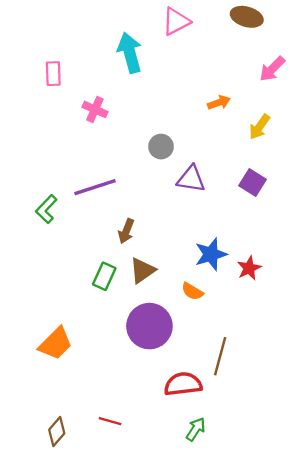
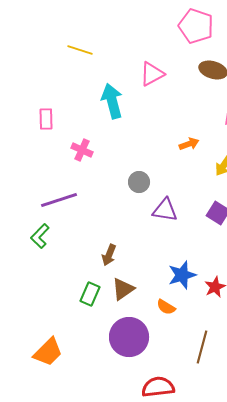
purple line: (95, 187) -> (59, 200), moved
brown line: (220, 356) -> (202, 347), moved

